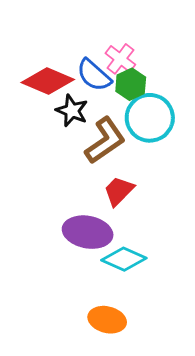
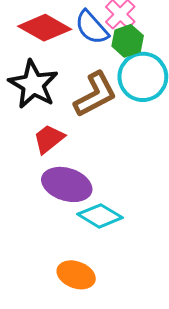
black star: (72, 111) -> (33, 84), moved, size x1.5
red trapezoid: (119, 191) -> (49, 139), moved

